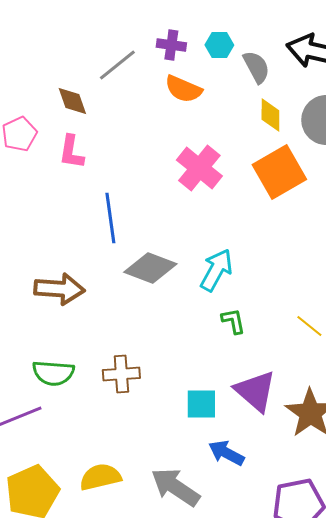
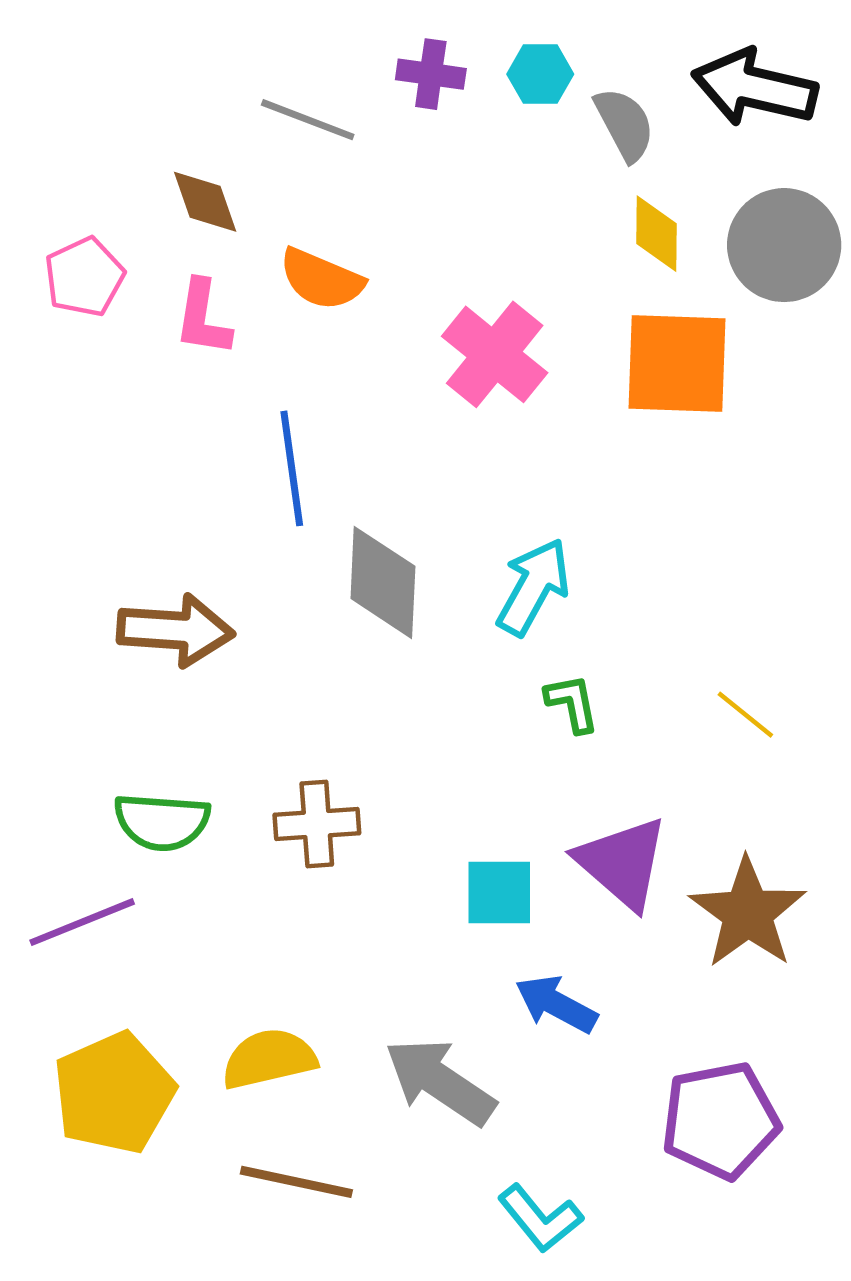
gray line: (117, 65) -> (308, 120), turned 60
orange semicircle: (183, 89) -> (321, 279), moved
orange square: (279, 172) -> (677, 364), turned 32
gray diamond: (150, 268) -> (383, 582), turned 72

